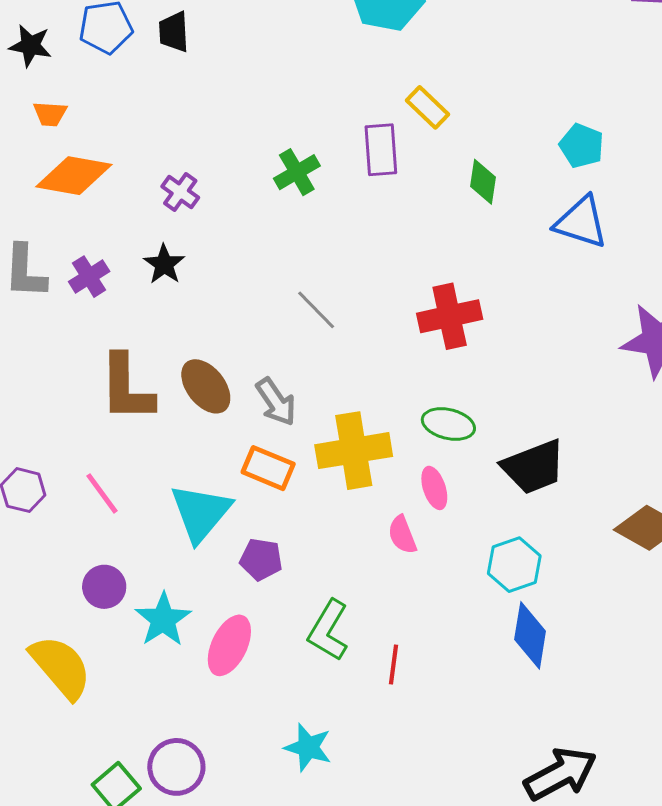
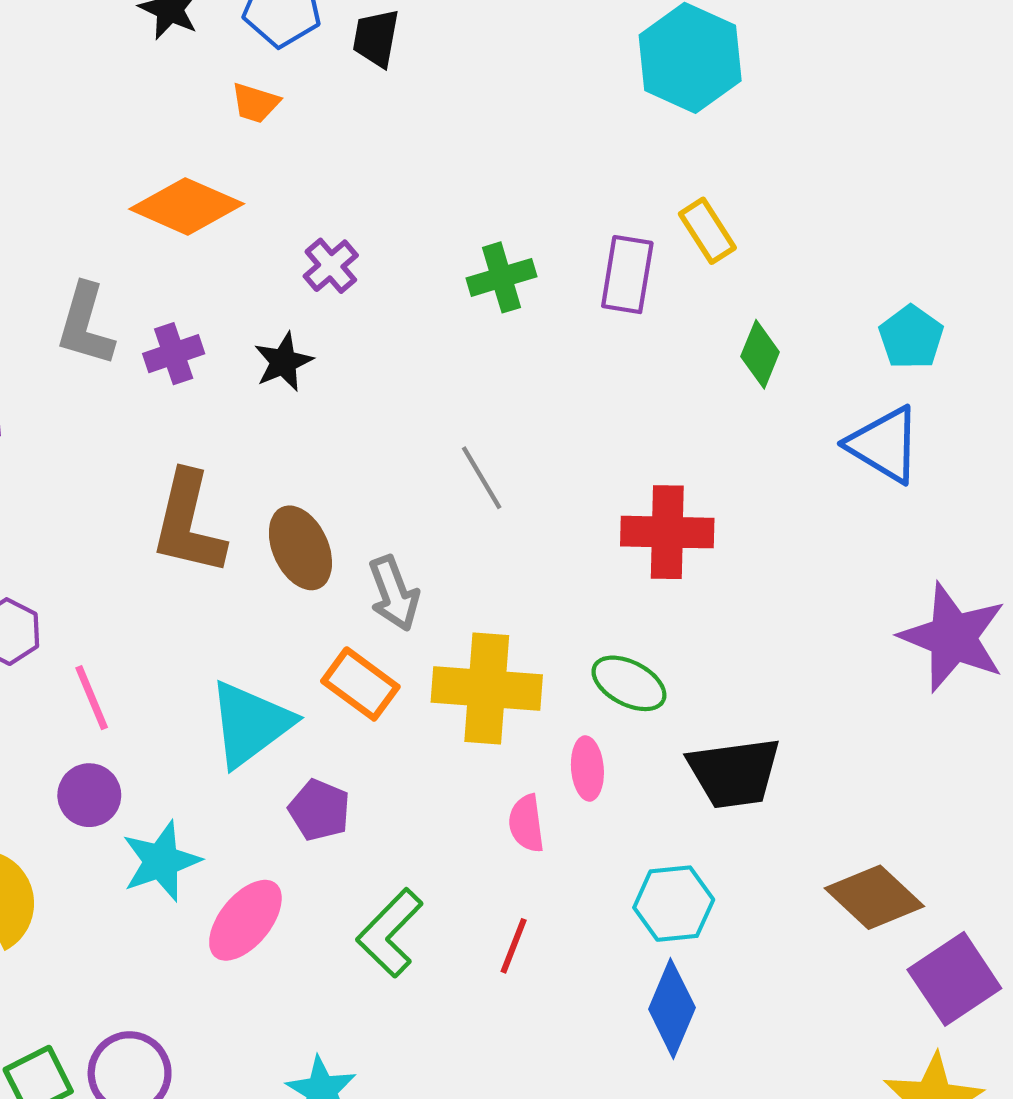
orange trapezoid: (50, 114) -> (255, 103), moved
pink line: (102, 493) -> (92, 698), moved
red line: (393, 664) -> (514, 946), moved

